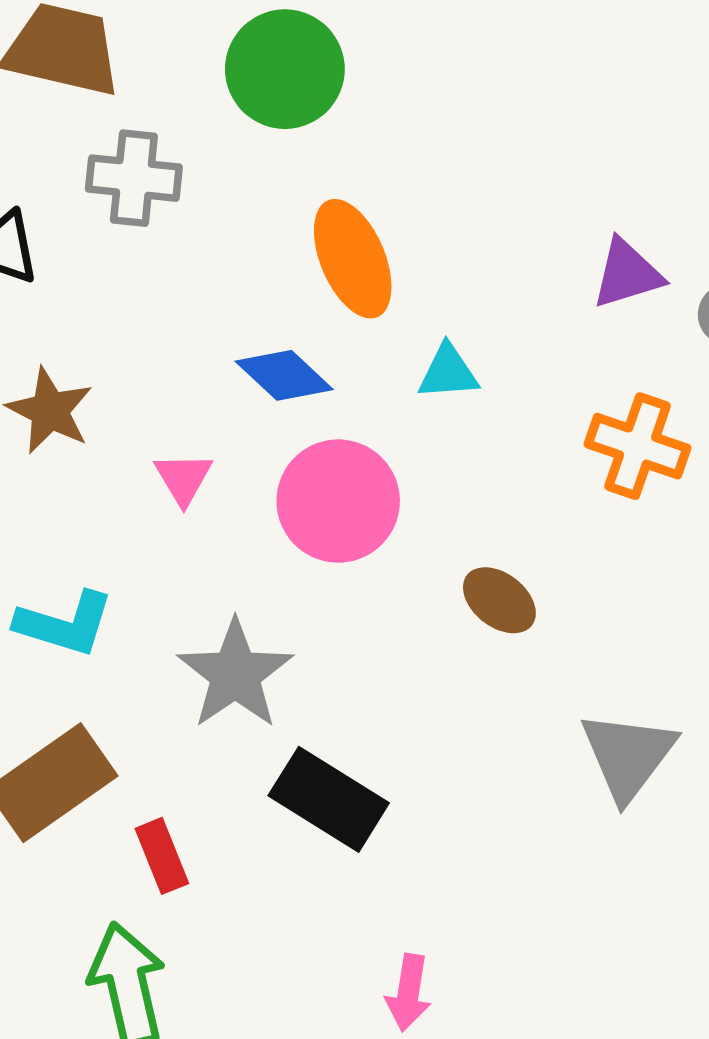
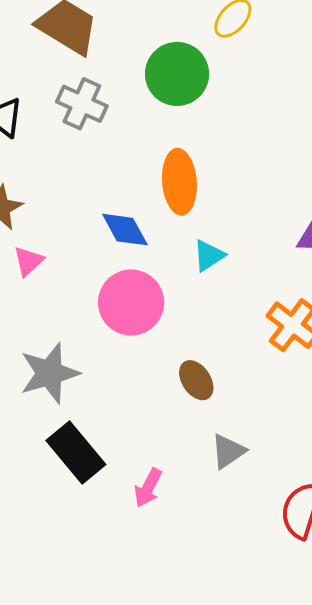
cyan triangle: (448, 372) -> (209, 256), turned -48
pink triangle: (183, 478) -> (28, 261), moved
gray triangle: (628, 756) -> (228, 451), moved, size x0.7
pink arrow: (408, 993) -> (148, 488), moved

